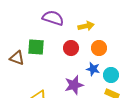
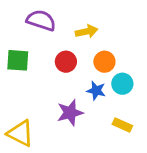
cyan circle: (111, 75) -> (122, 84), moved

